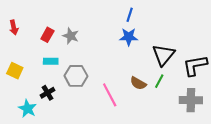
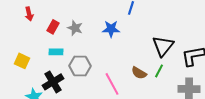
red arrow: (14, 27) -> (29, 14), moved
blue star: (129, 37) -> (111, 29), moved
black cross: (47, 93) -> (53, 82), size x1.5

